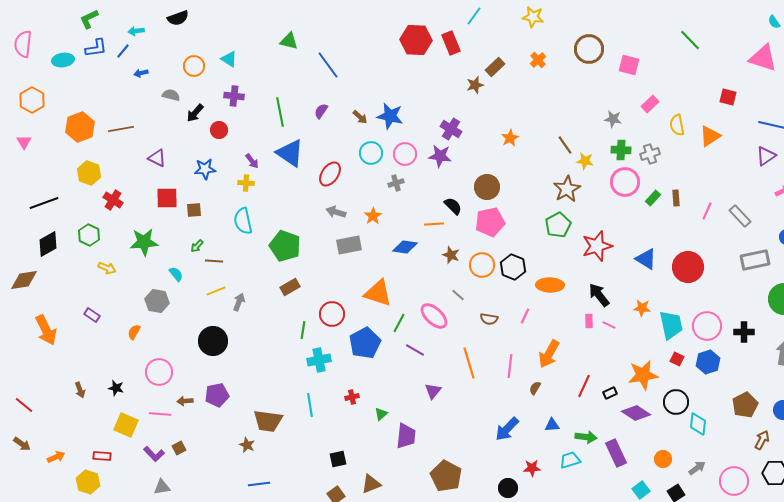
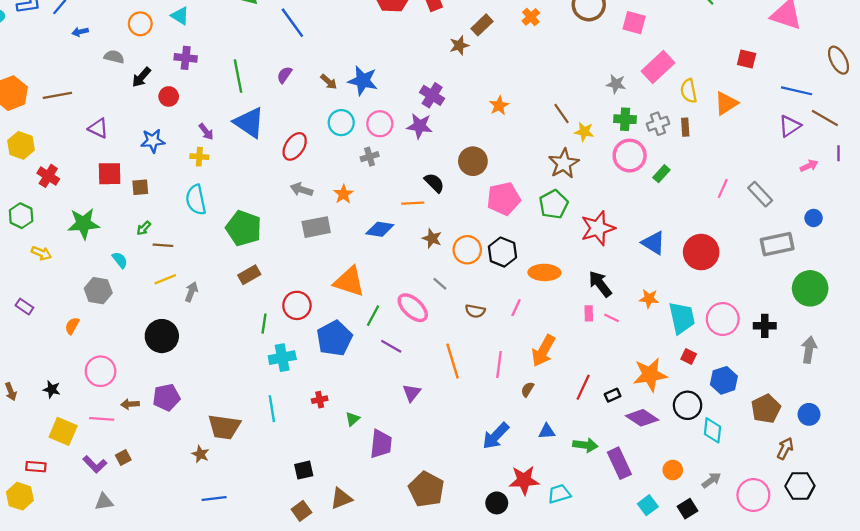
pink rectangle: (650, 104) -> (658, 67), size x1.6
brown rectangle: (676, 198) -> (685, 127), moved
pink pentagon: (490, 222) -> (504, 199), moved
blue hexagon: (708, 362) -> (724, 380), moved
cyan trapezoid: (570, 460) -> (559, 494), moved
red star: (532, 468) -> (524, 480), size x1.5

